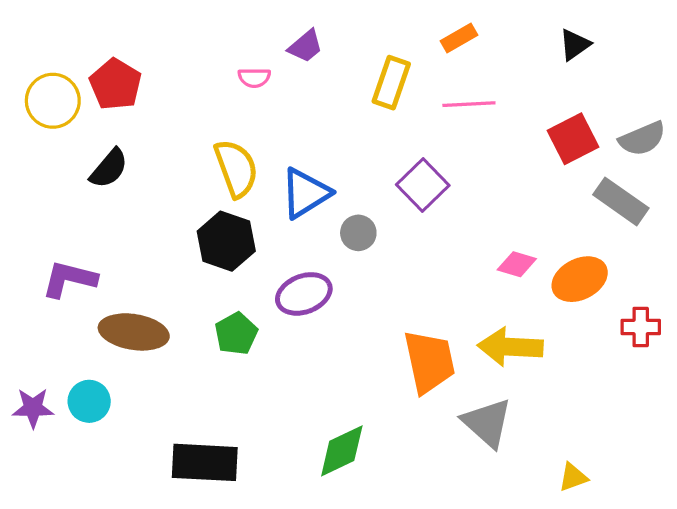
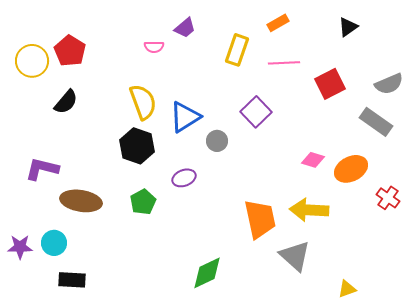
red square: (573, 139) -> (330, 84), moved
purple ellipse: (304, 294) -> (184, 178), size x0.7
red cross: (641, 327) -> (388, 198), turned 35
black rectangle: (205, 462) -> (72, 280), moved, size x0.7

